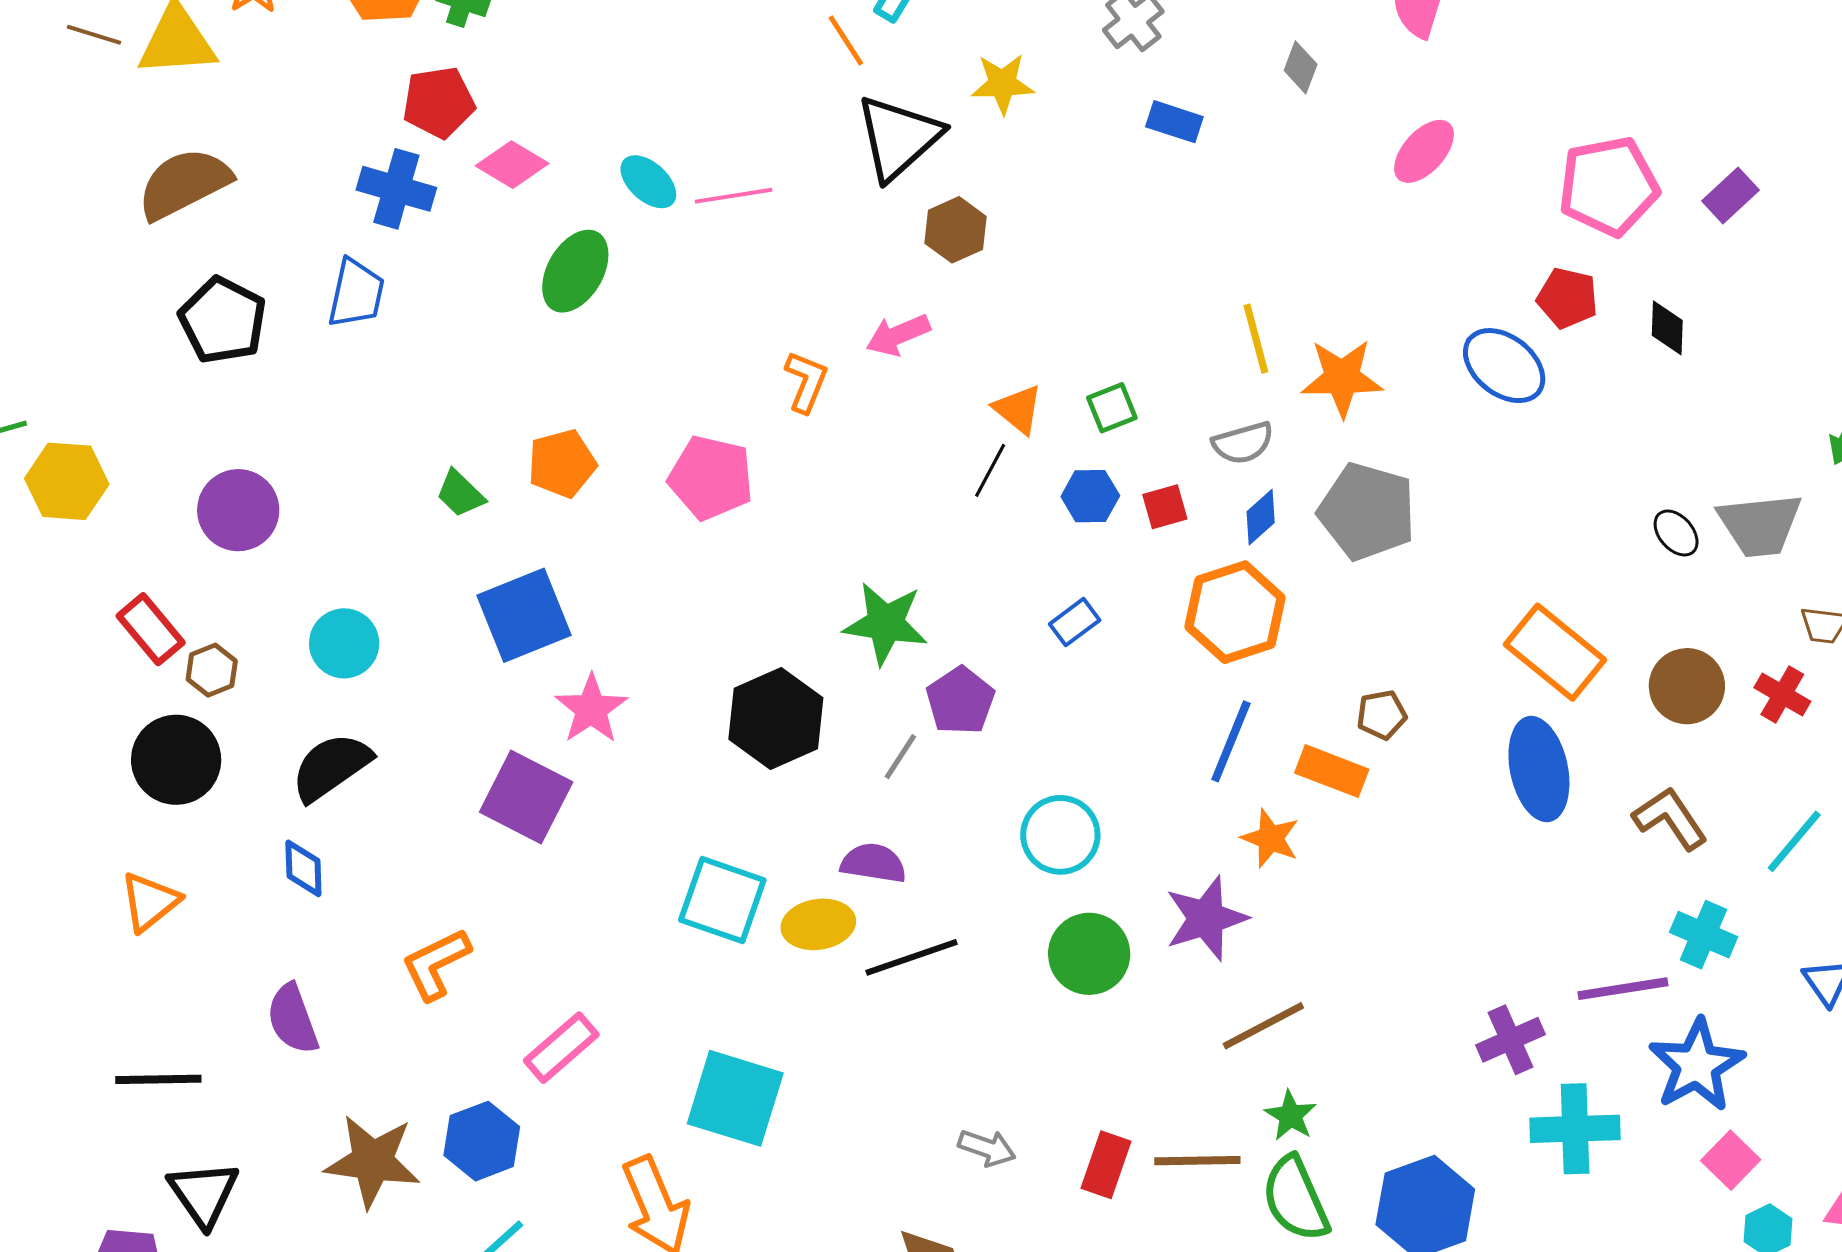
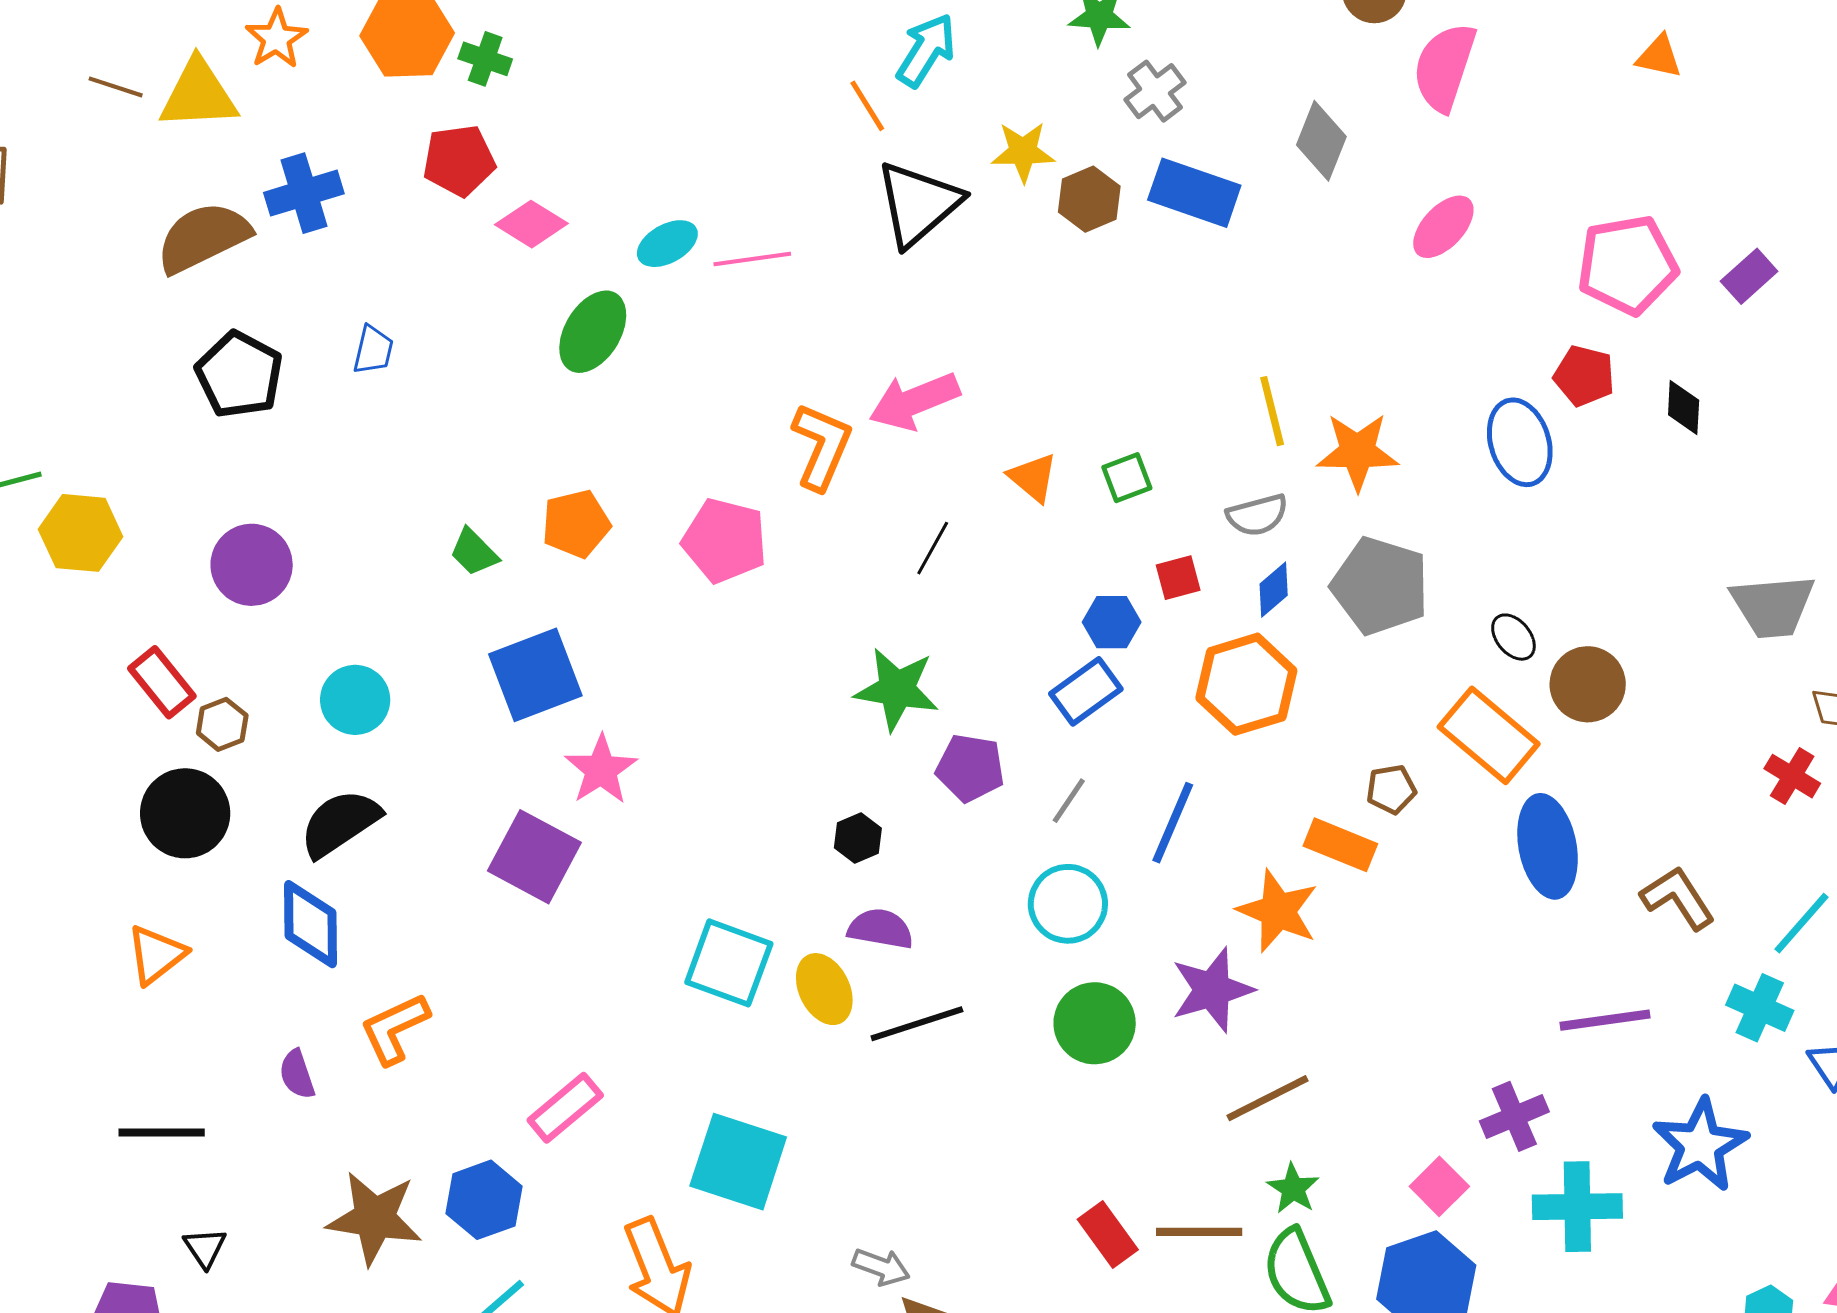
gray diamond: (1301, 67) -> (1321, 141), size x1.5
blue rectangle: (1174, 122) -> (1194, 193), size x1.6
cyan ellipse: (648, 182) -> (667, 244), turned -72
blue cross: (396, 189) -> (304, 193), moved, turned -34
brown hexagon: (955, 230) -> (1089, 199), moved
blue trapezoid: (356, 293) -> (373, 350), size x0.7
pink arrow: (898, 335) -> (914, 401), size x1.4
blue ellipse: (1504, 366) -> (1520, 442), turned 34
orange L-shape: (806, 382) -> (822, 446), size x1.4
black line: (990, 470) -> (933, 548), moved
blue hexagon: (1090, 496) -> (1112, 622), moved
black ellipse: (1676, 533) -> (1513, 637), moved
blue rectangle: (1075, 622) -> (1086, 691), size x1.4
orange rectangle: (1555, 652) -> (1489, 735), moved
brown circle: (1687, 686) -> (1588, 684), moved
purple pentagon: (960, 701) -> (970, 768), turned -30
black hexagon: (776, 718) -> (858, 838), moved, size x0.5
blue line: (1231, 741) -> (1173, 823), moved
gray line: (900, 757) -> (1069, 801), moved
orange star: (1270, 838) -> (1278, 911), size x1.4
blue diamond: (303, 868) -> (310, 924), size x1.5
yellow ellipse: (818, 924) -> (824, 989), turned 72
cyan cross: (1704, 935) -> (1760, 1008), moved
orange L-shape: (436, 964) -> (395, 1029), moved
purple line: (1623, 989) -> (1605, 1020), moved
purple semicircle: (293, 1019) -> (297, 1074), size x0.7
gray arrow: (987, 1148) -> (881, 1267), moved
pink square: (1731, 1160) -> (1439, 1186), moved
red rectangle: (1106, 1165) -> (1108, 1234), turned -56
black triangle: (204, 1194) -> (205, 1248), size x0.6

